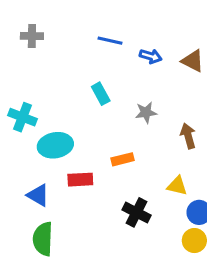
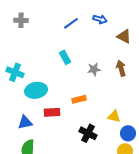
blue line: (110, 41) -> (71, 23), turned -49
blue arrow: (151, 56) -> (100, 19), moved
brown arrow: (188, 136) -> (121, 68), moved
blue triangle: (38, 195) -> (25, 122), turned -42

